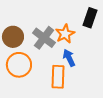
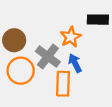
black rectangle: (90, 18) -> (98, 20), turned 72
gray cross: (44, 38) -> (48, 57), moved

